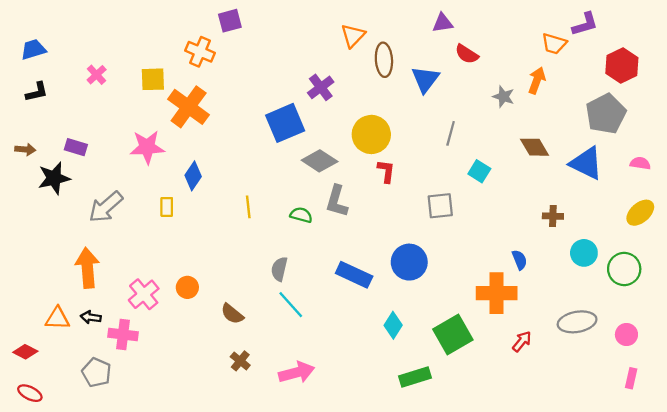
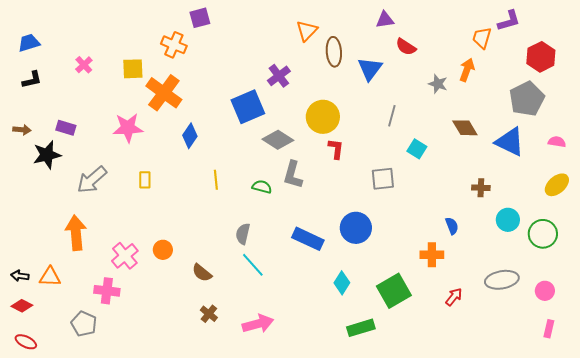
orange trapezoid: (554, 44) -> (482, 38), turned 90
blue diamond: (193, 176) -> (190, 136), moved
orange cross: (497, 293) -> (432, 255), size x0.7
black arrow: (91, 317) -> (20, 276), moved

